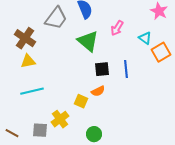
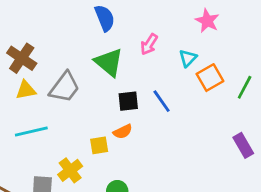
gray trapezoid: (56, 18) -> (65, 87), moved
cyan triangle: (145, 38) -> (188, 58), turned 40
blue line: (126, 69) -> (162, 101), turned -30
yellow square: (81, 101) -> (99, 145), turned -32

